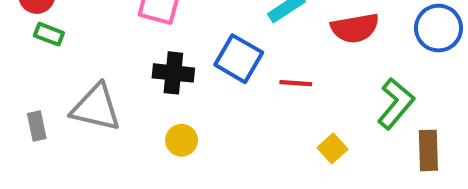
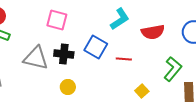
gray triangle: (96, 108) -> (36, 58), moved

